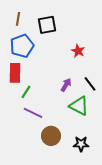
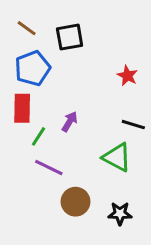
brown line: (18, 19) -> (27, 28), turned -64
red star: (78, 51) -> (127, 76), moved
black line: (90, 84) -> (133, 125), turned -35
purple arrow: (66, 85) -> (70, 122), moved

